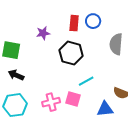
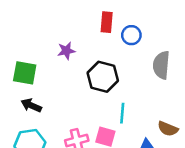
red rectangle: (74, 23) -> (107, 22), moved
cyan line: (86, 81) -> (122, 113), turned -56

